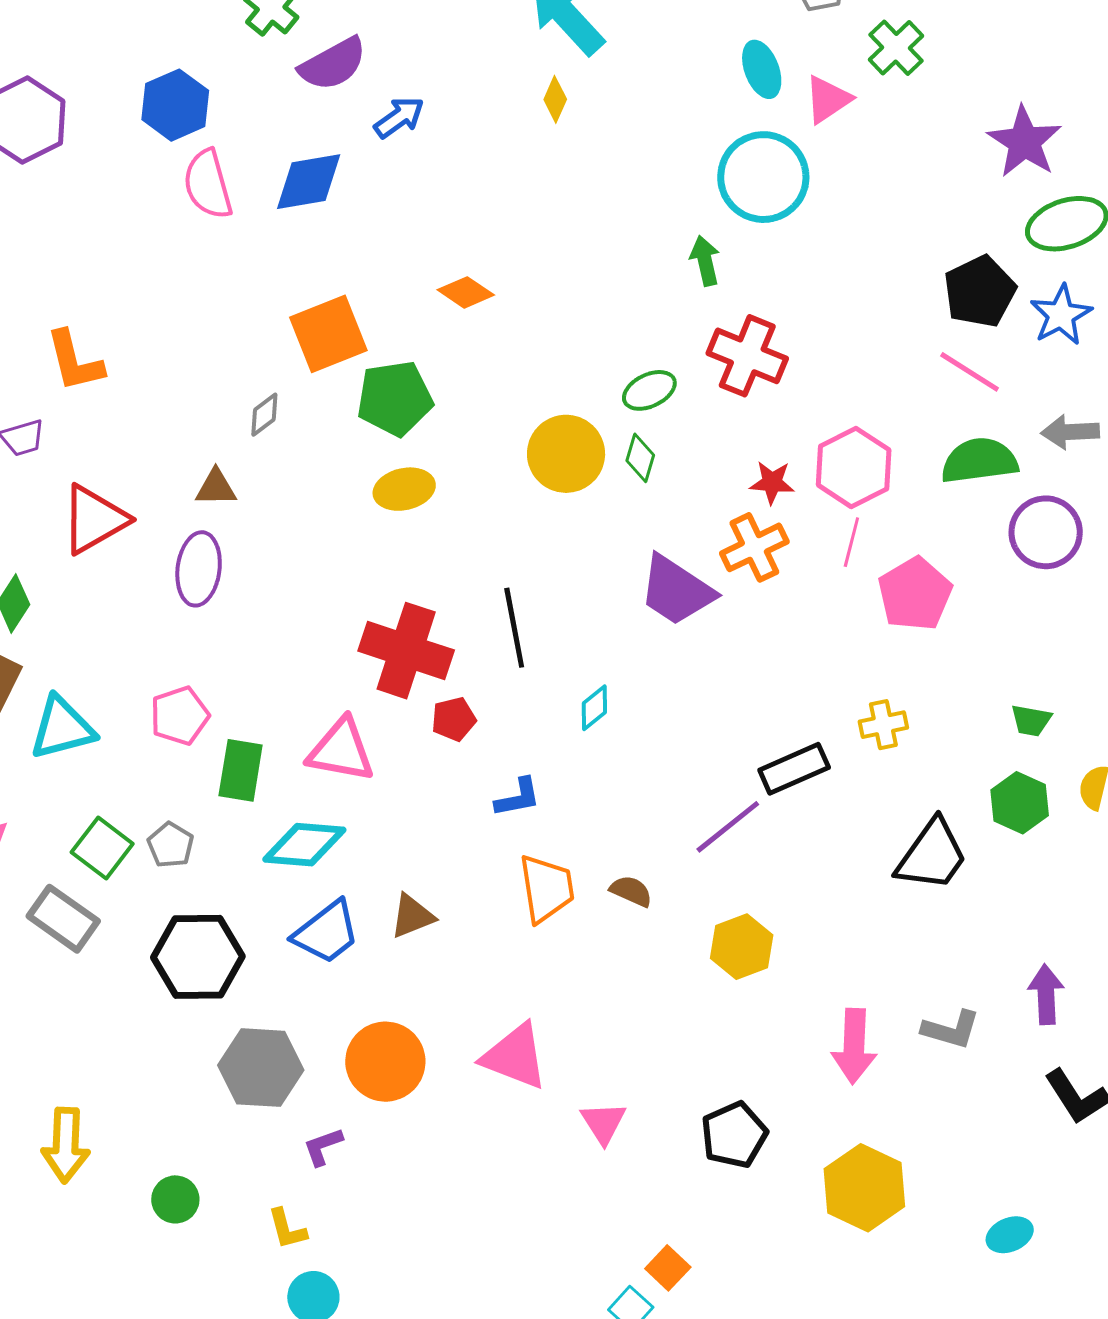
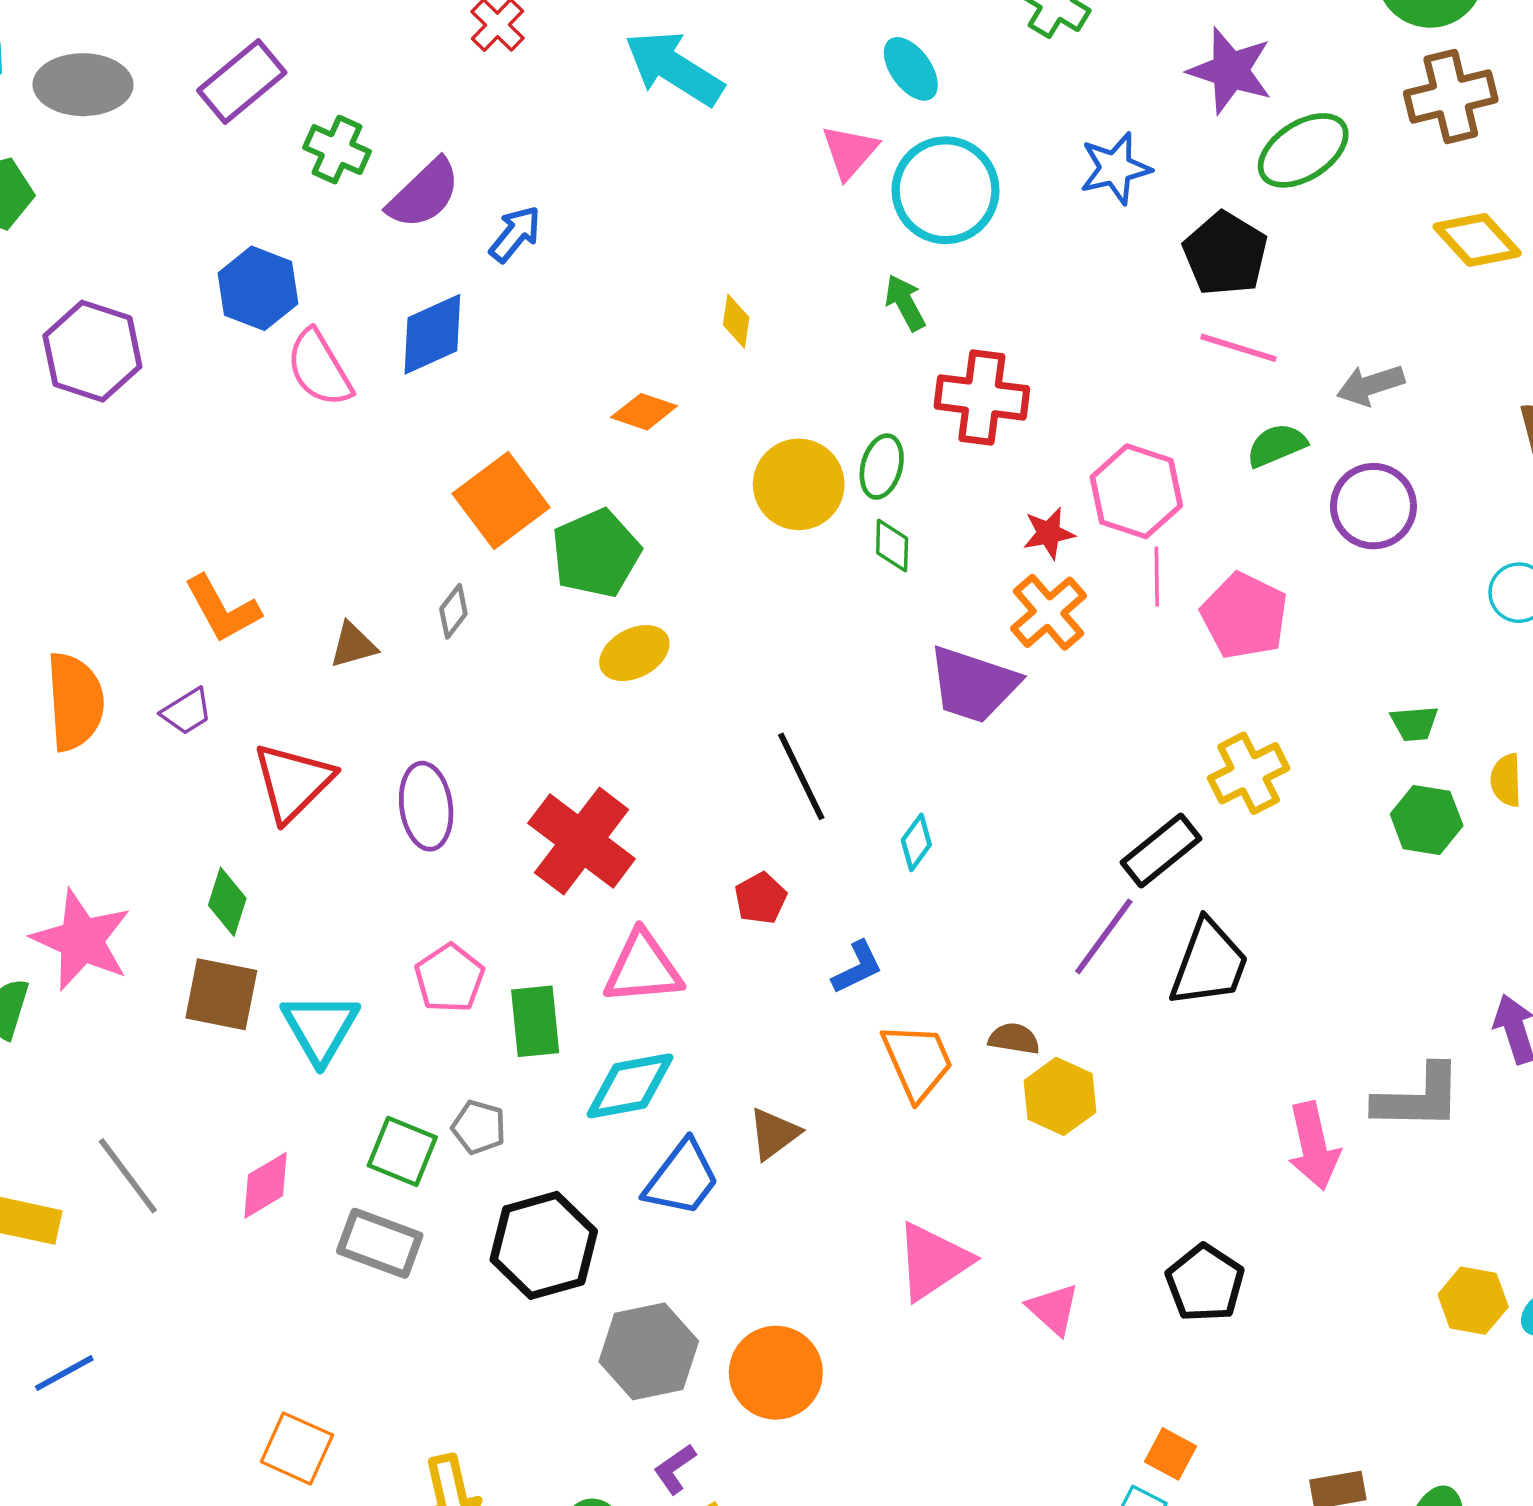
yellow diamond: (555, 99) -> (736, 321), moved
pink triangle: (828, 99) -> (850, 152), moved
blue star: (1061, 315) -> (1115, 168), moved, turned 30
green ellipse: (649, 390) -> (882, 467), turned -34
yellow circle: (566, 454) -> (799, 484), moved
green semicircle: (979, 461) -> (1277, 445), size x0.7
brown triangle: (216, 488) -> (353, 645), moved
red cross: (406, 651) -> (582, 841), moved, turned 34
yellow cross: (883, 725) -> (1249, 773), size x1.4
cyan triangle: (62, 728) -> (320, 1028), turned -30
black trapezoid: (932, 855) -> (1209, 963), moved
yellow hexagon: (742, 947) -> (1060, 1096), moved
gray L-shape: (951, 1030) -> (1418, 1098), size x1.4
pink triangle: (515, 1056) -> (933, 1261), turned -40
orange circle: (385, 1062) -> (776, 1373), moved
purple L-shape: (323, 1147) -> (675, 1469), moved
yellow hexagon: (864, 1188) -> (1473, 1301), moved, size x0.7

